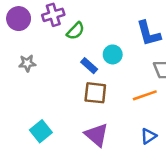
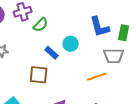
brown square: (95, 93) -> (39, 75), moved

